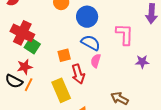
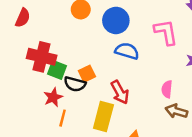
orange square: (64, 55) -> (87, 74), moved
pink semicircle: (96, 61) -> (167, 89), moved
black semicircle: (14, 81) -> (75, 84), moved
yellow rectangle: (61, 90) -> (103, 116), turned 50

